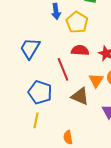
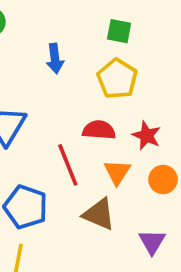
yellow pentagon: (77, 22) -> (117, 79), moved
orange triangle: (96, 80) -> (117, 172), moved

